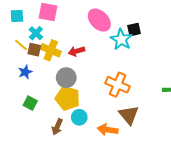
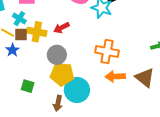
blue star: (25, 72) -> (12, 50), moved
brown triangle: (129, 115) -> (145, 78), moved
cyan circle: (79, 117) -> (77, 90), size x1.6
orange arrow: (108, 130) -> (115, 77), moved

